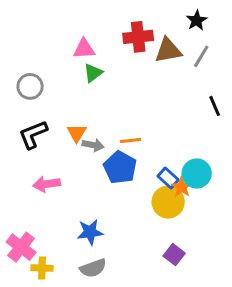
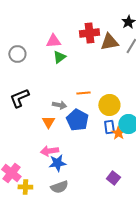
gray circle: (30, 86) -> (17, 54), moved
orange triangle: (77, 133) -> (48, 122), moved
orange line: (131, 140) -> (83, 93), moved
blue rectangle: (168, 178) -> (109, 127), turned 40
pink arrow: (47, 184) -> (49, 151), moved
yellow circle: (168, 202) -> (109, 105), moved

